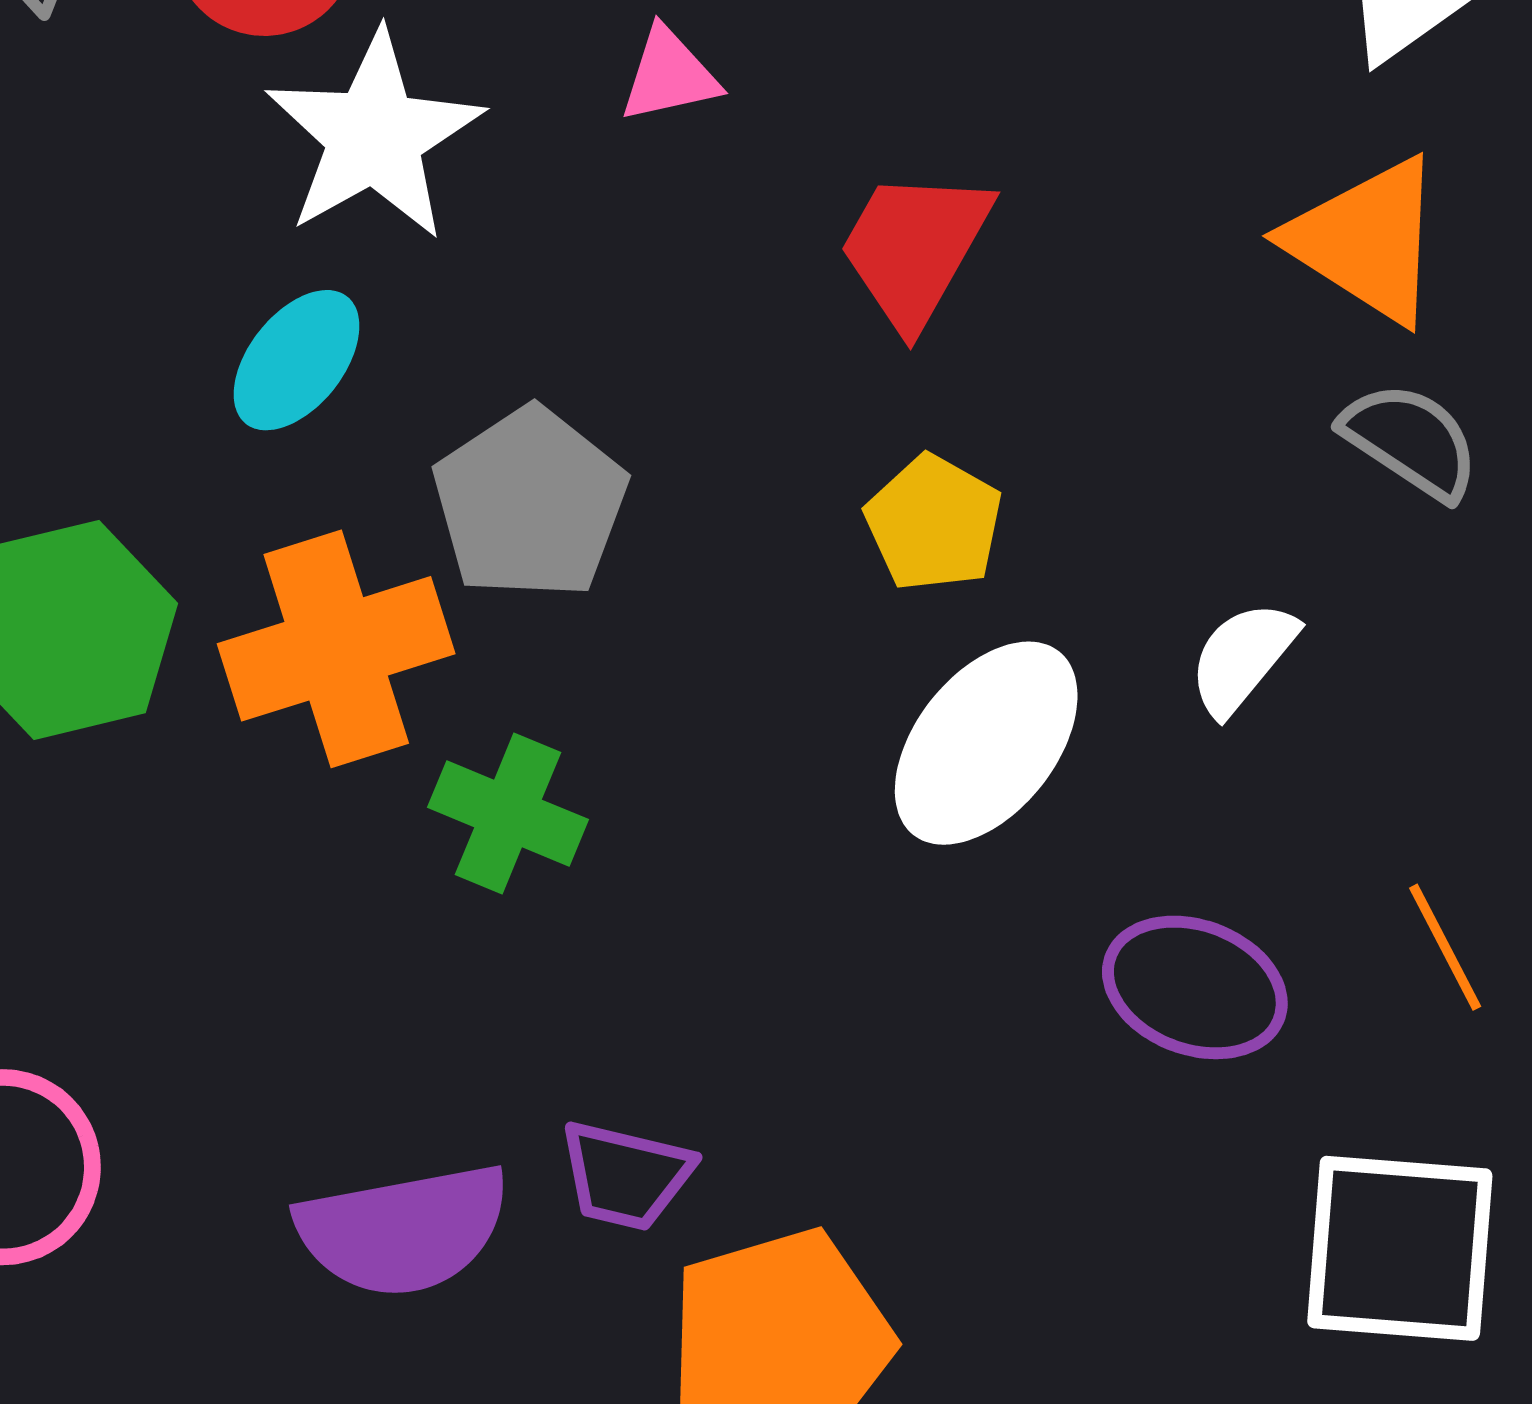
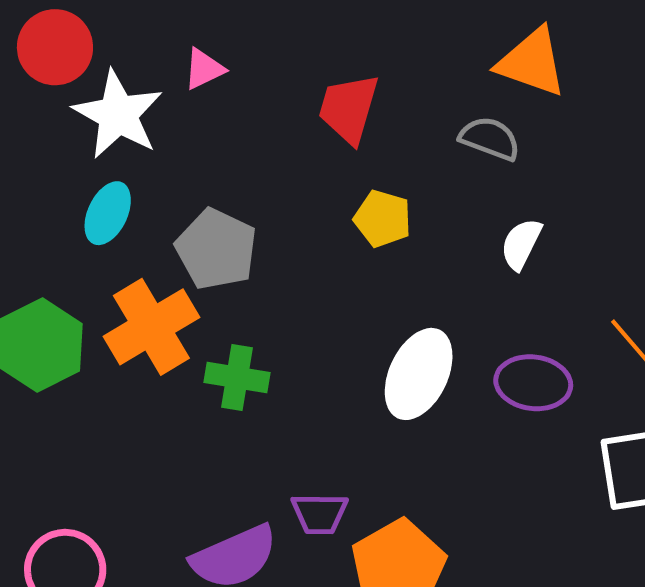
pink triangle: (669, 75) -> (204, 69), moved
gray semicircle: (1411, 441) -> (490, 139), moved
white ellipse: (986, 743) -> (419, 374), moved

